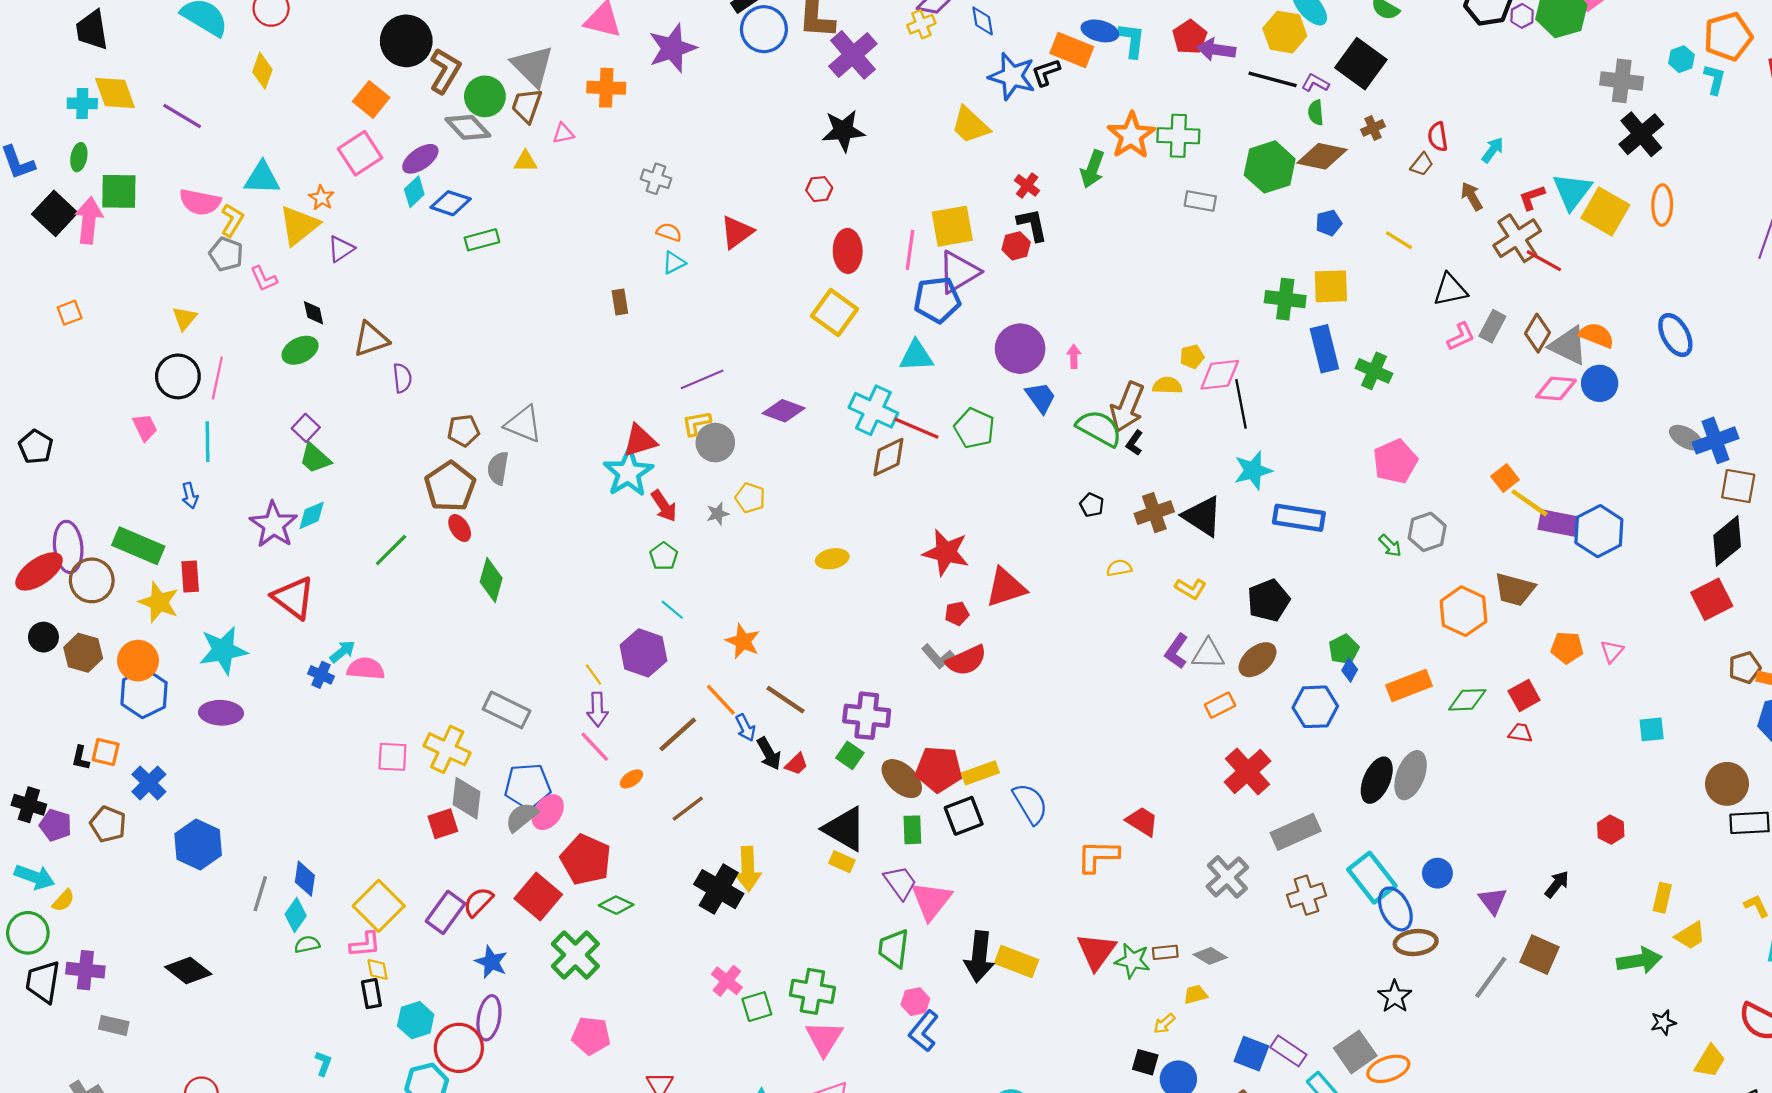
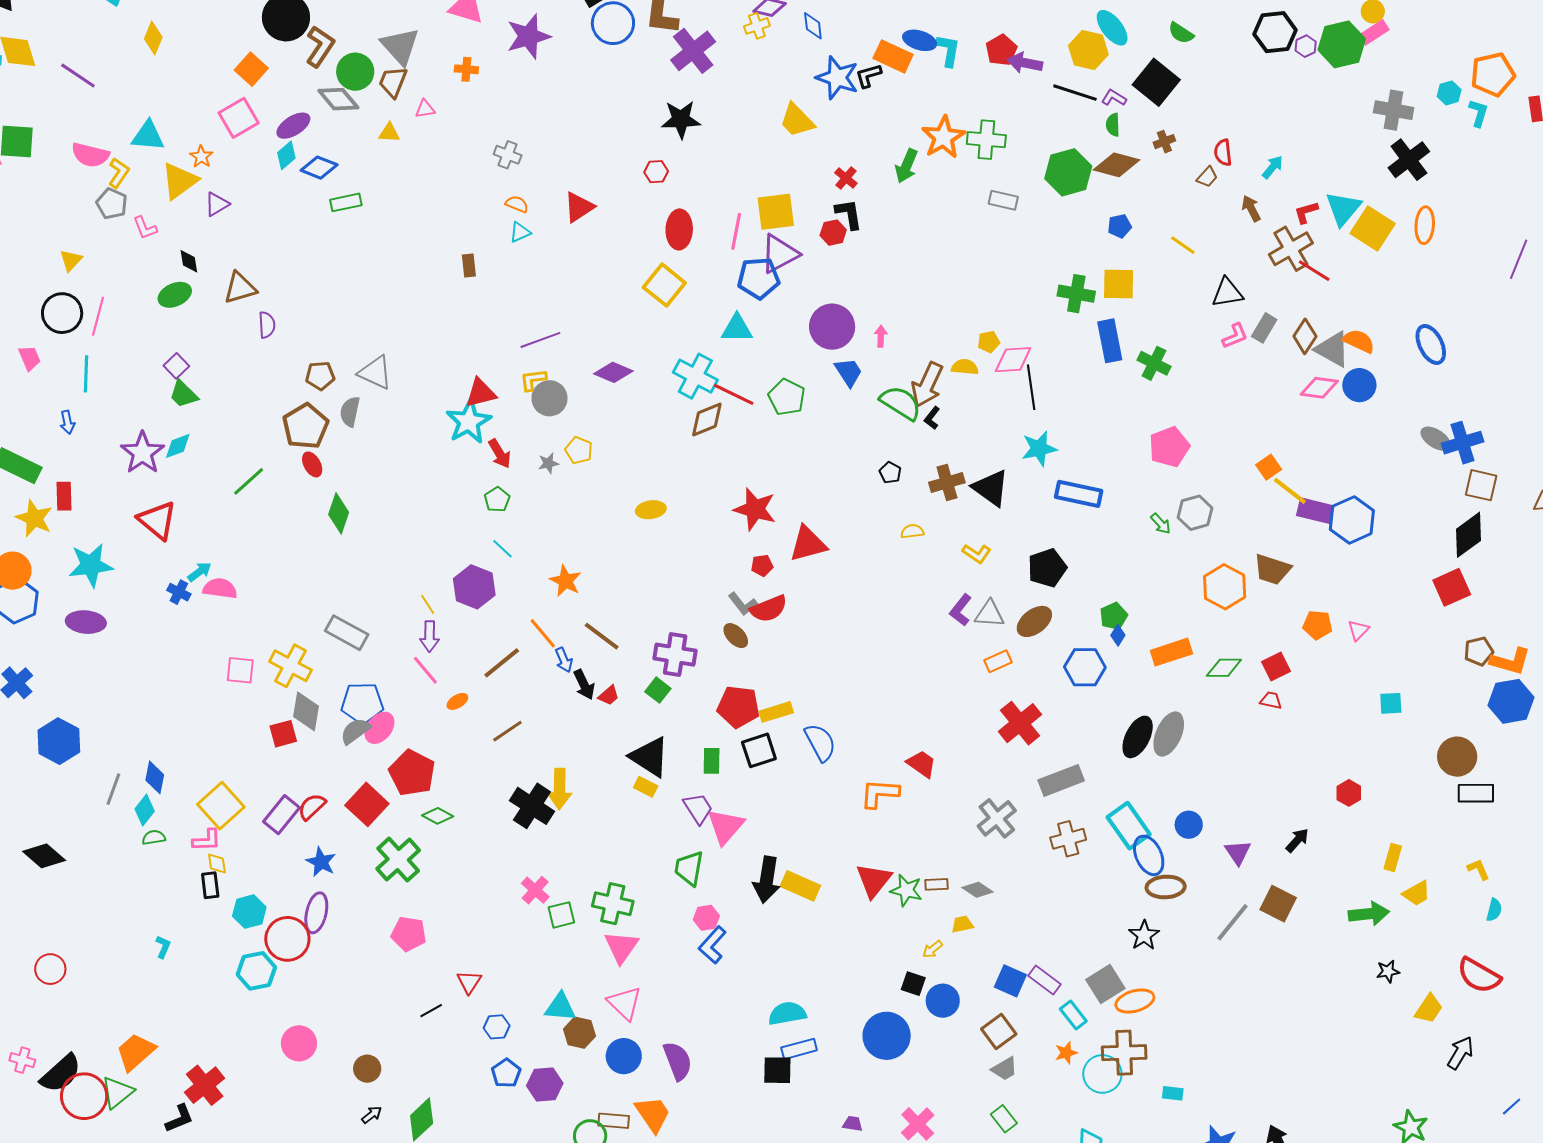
orange cross: (606, 88) -> (466, 69), size x0.7
brown ellipse: (902, 779) -> (736, 636), moved, size x0.7

